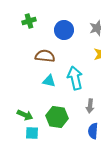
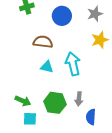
gray arrow: (90, 106) -> (79, 99), moved

